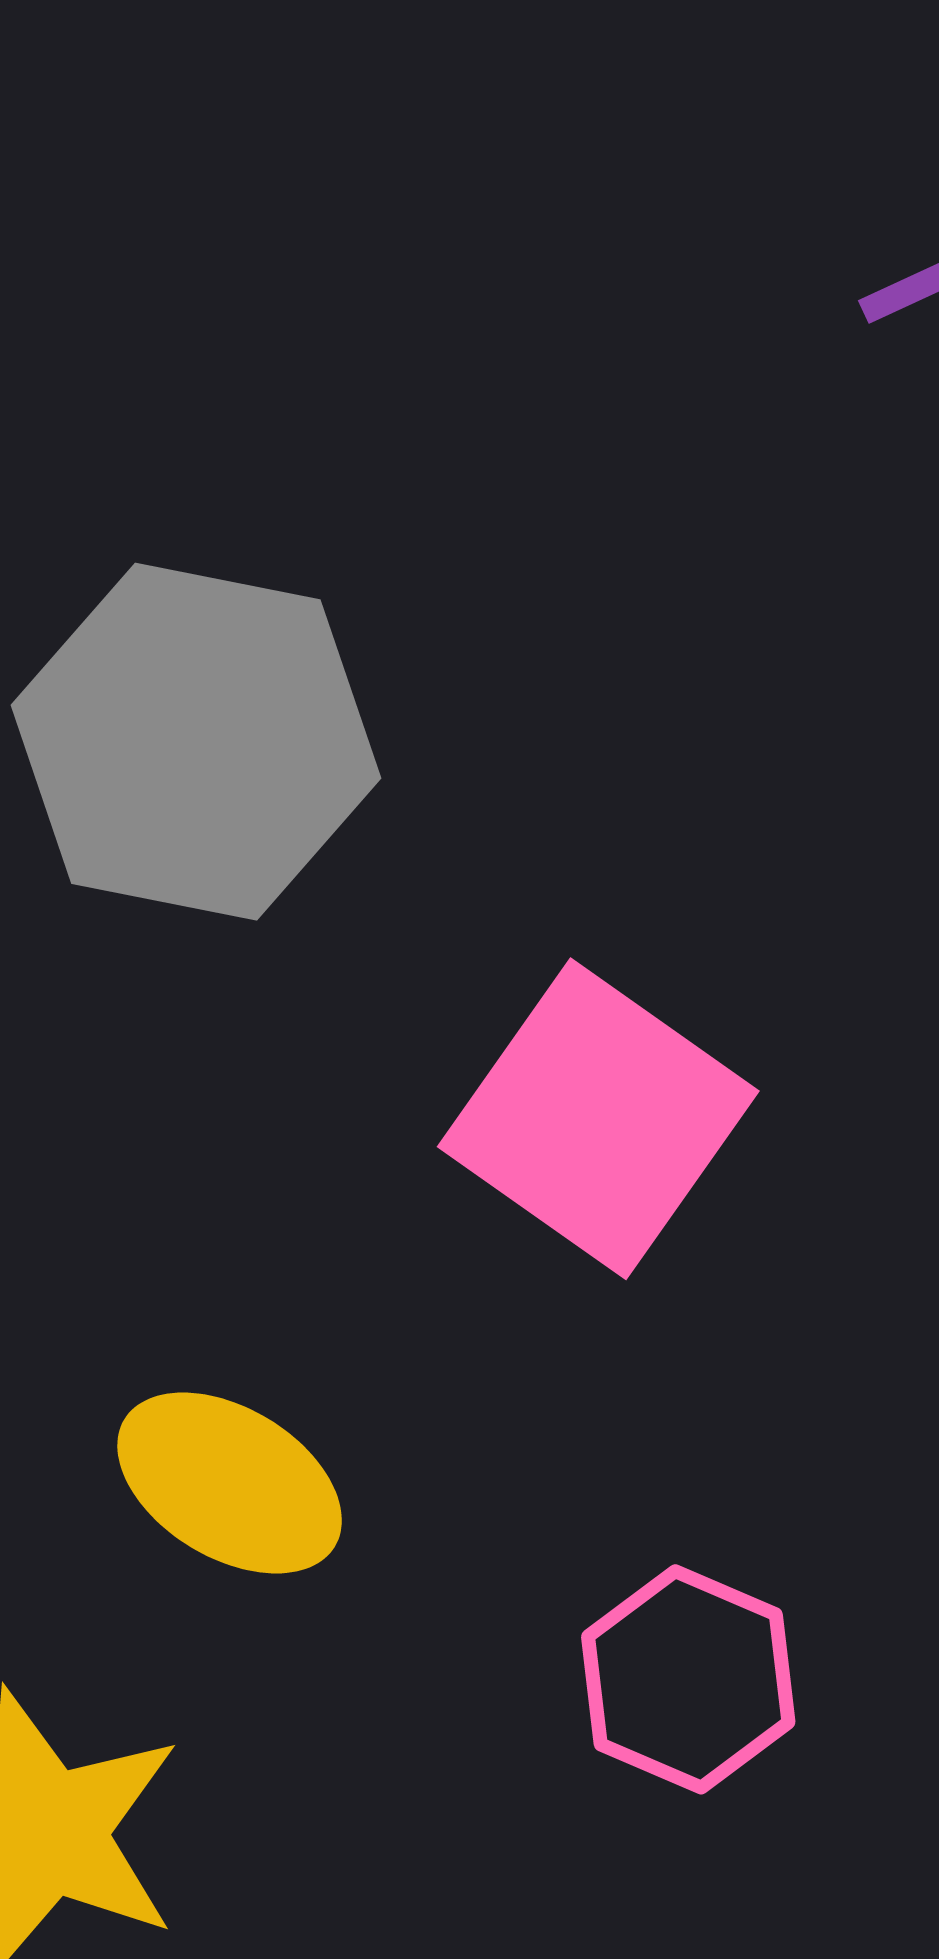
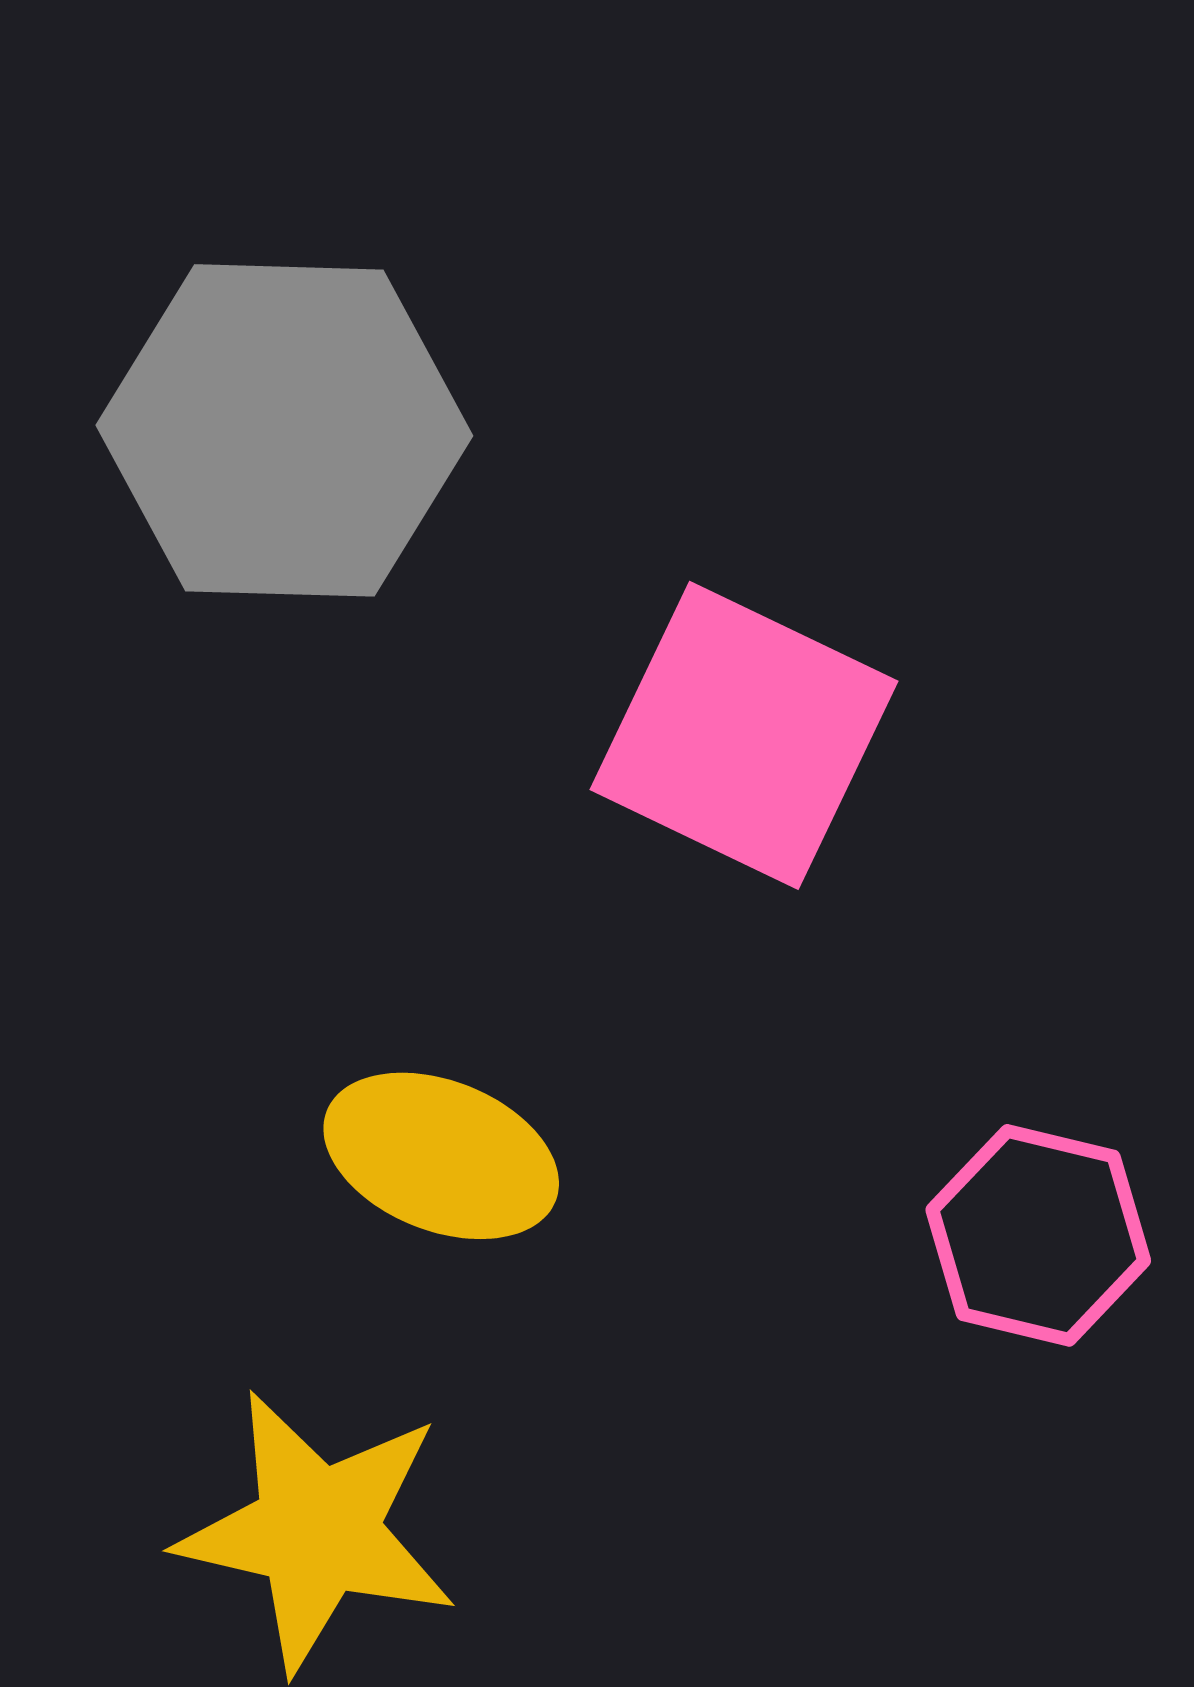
pink hexagon: (688, 1679) -> (1038, 1235), moved

